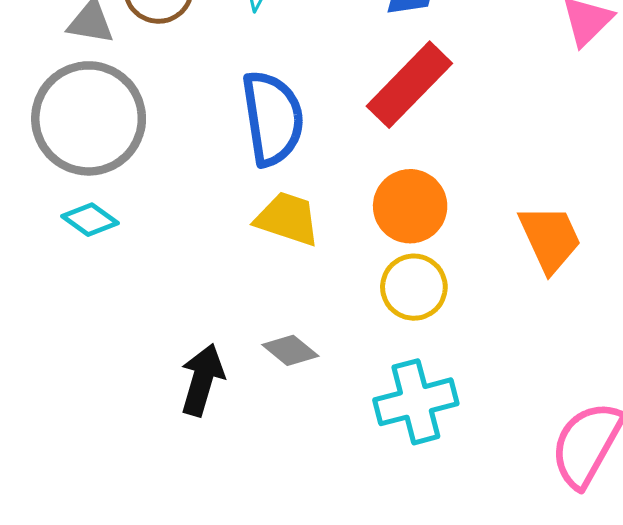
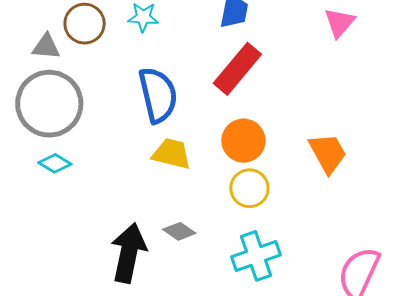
black arrow: (202, 380) -> (129, 253), size x1.4

